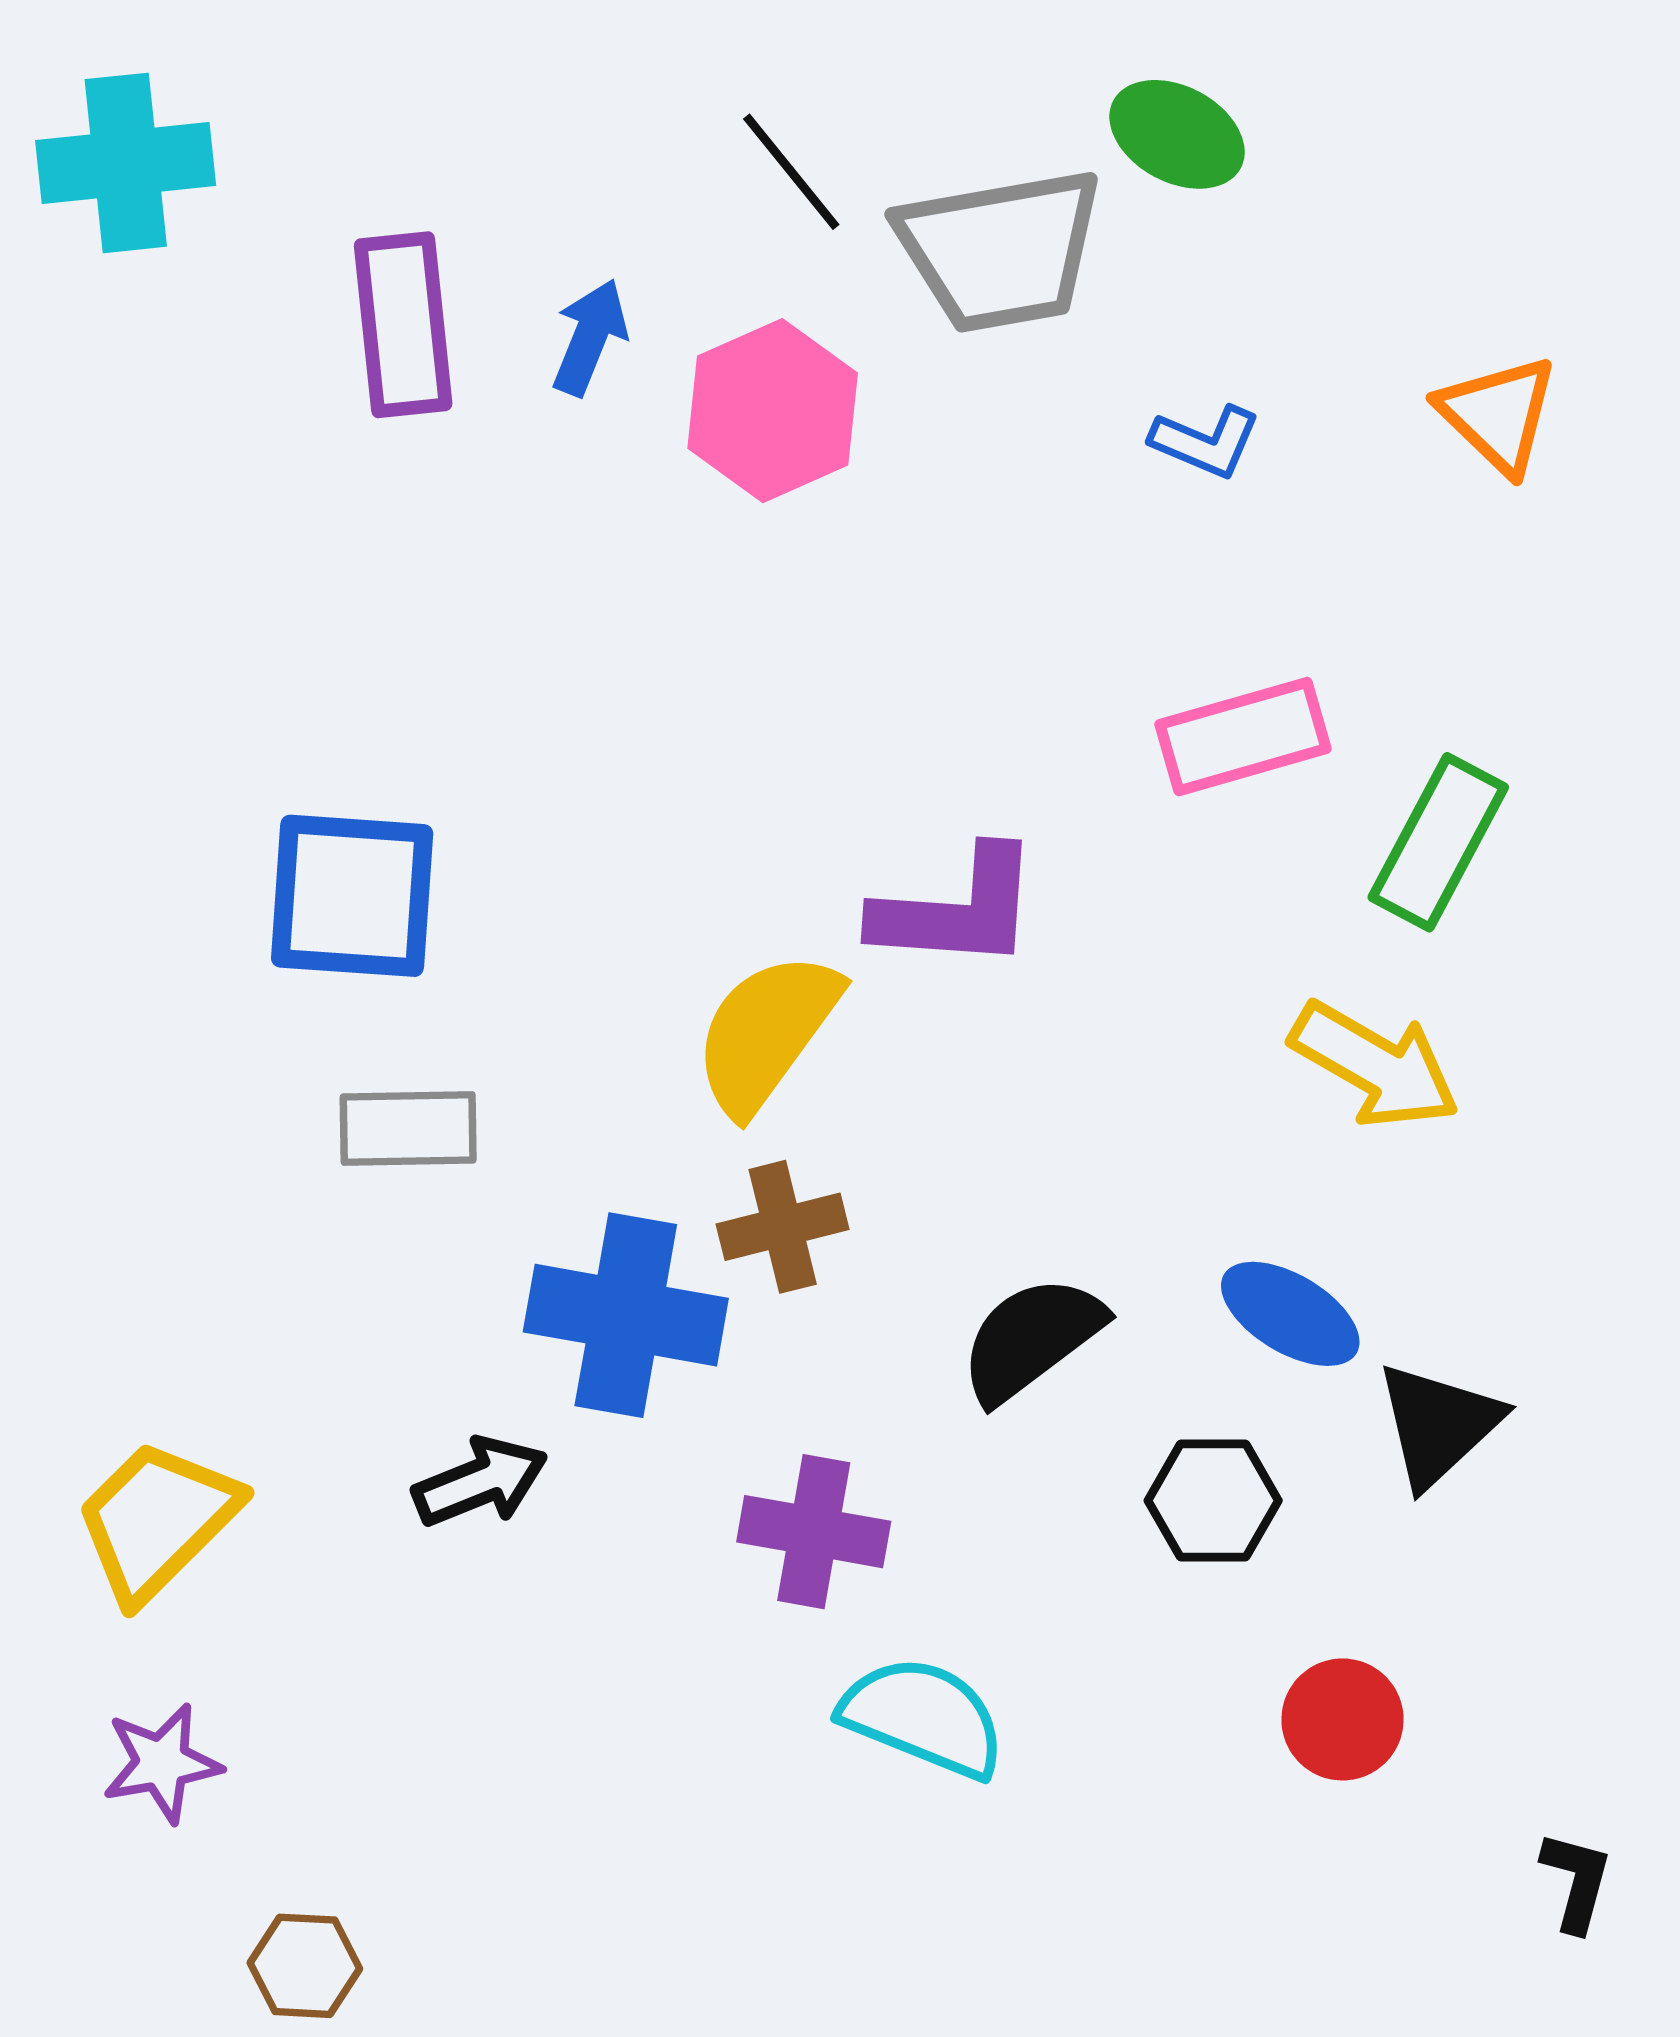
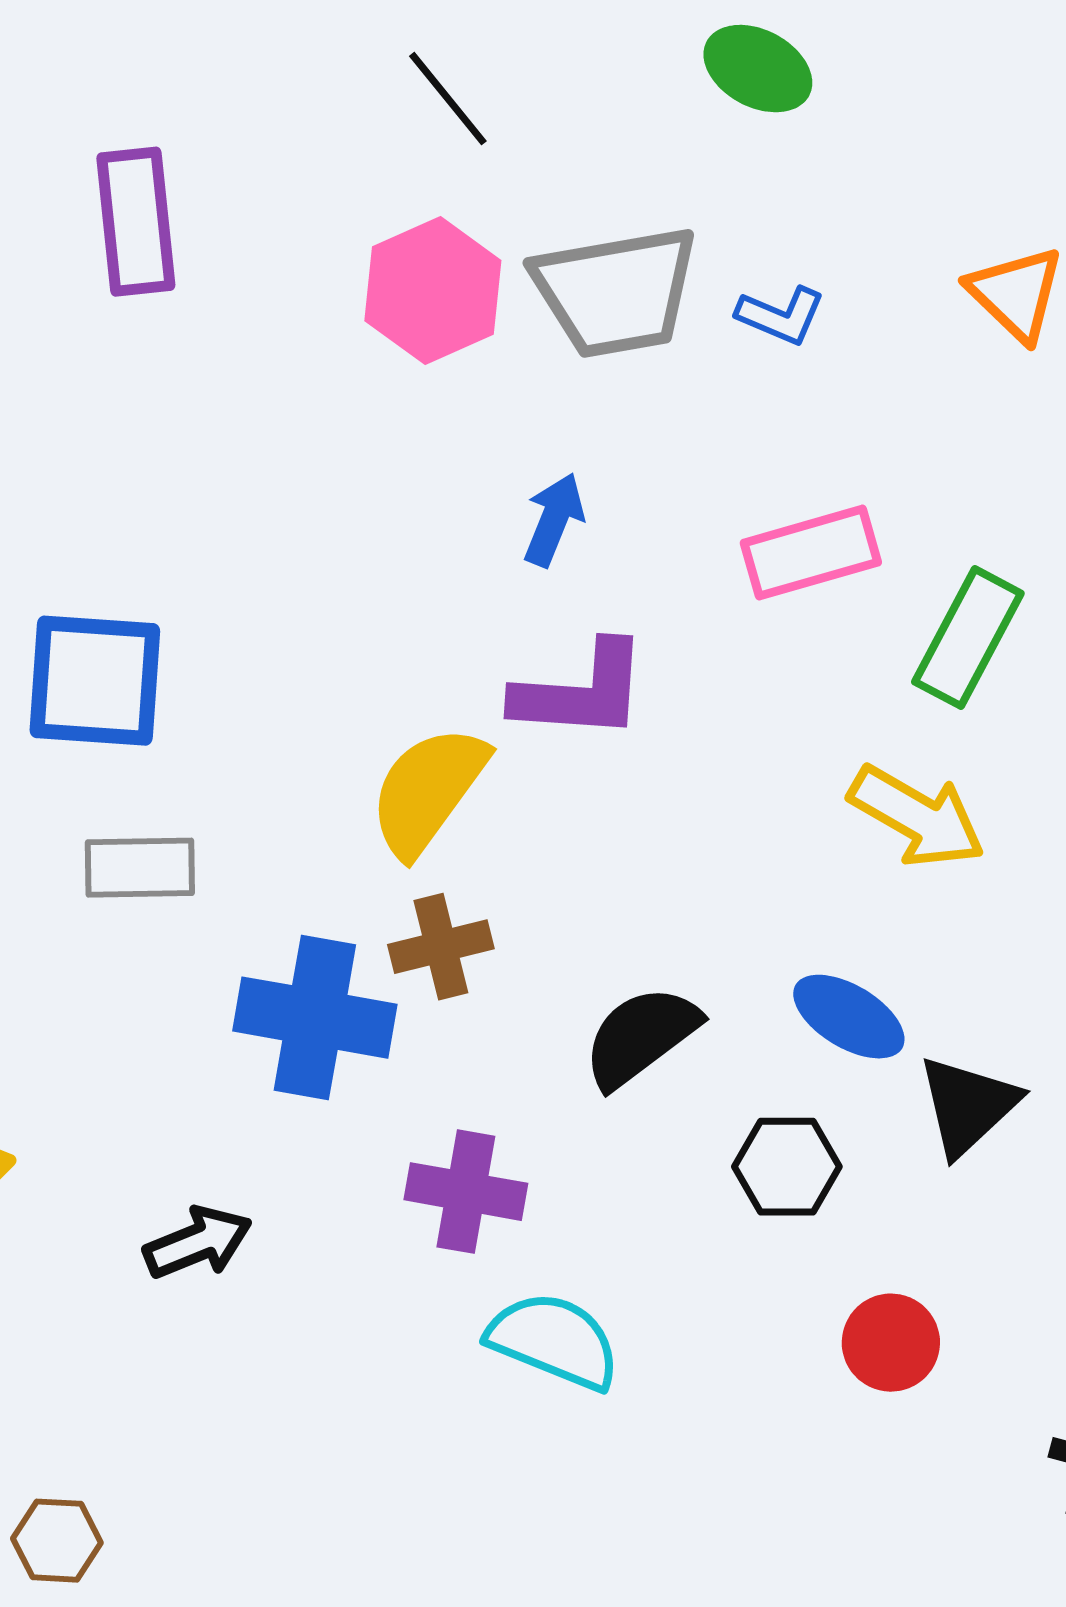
gray trapezoid: (1000, 250) -> (616, 292), moved
blue arrow: (590, 337) -> (554, 520), moved
black arrow: (480, 1482) -> (198, 1243), moved

